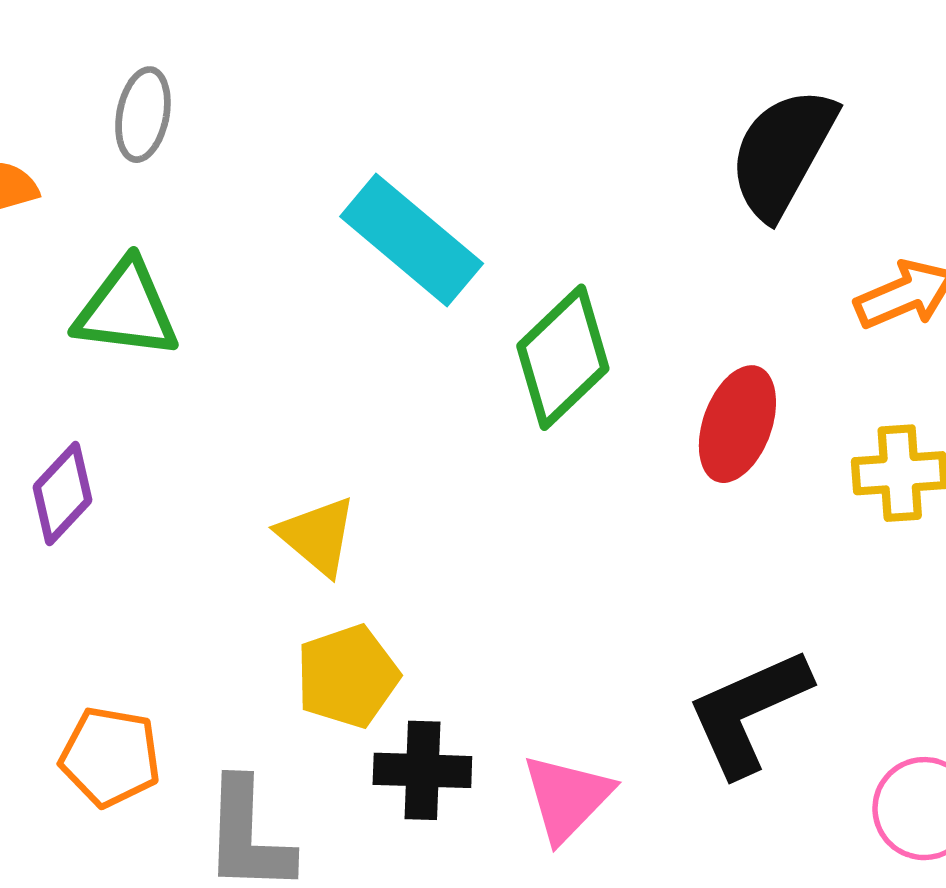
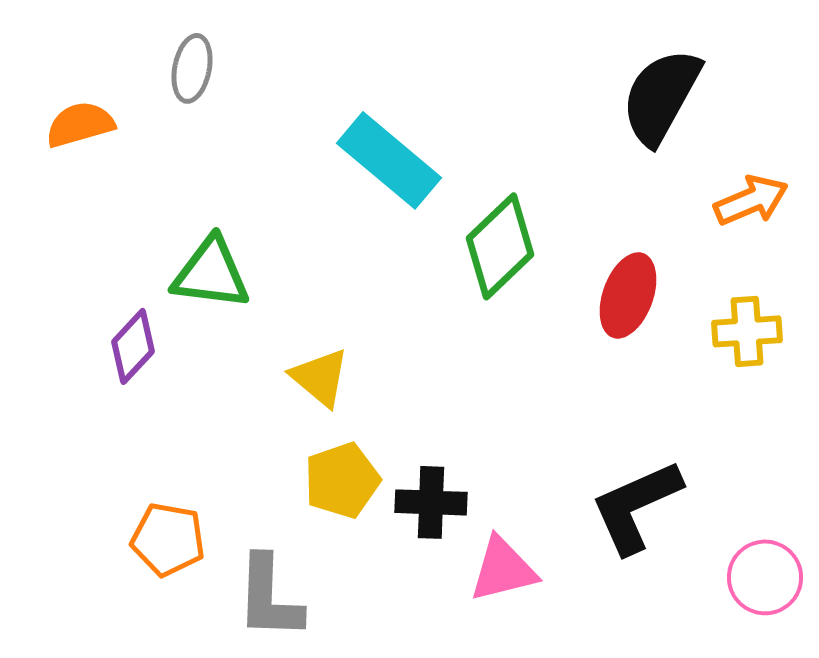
green triangle: (127, 310) -> (211, 273), moved
black cross: (422, 770) -> (431, 502), moved
pink triangle: (567, 798) -> (503, 569), turned 32

